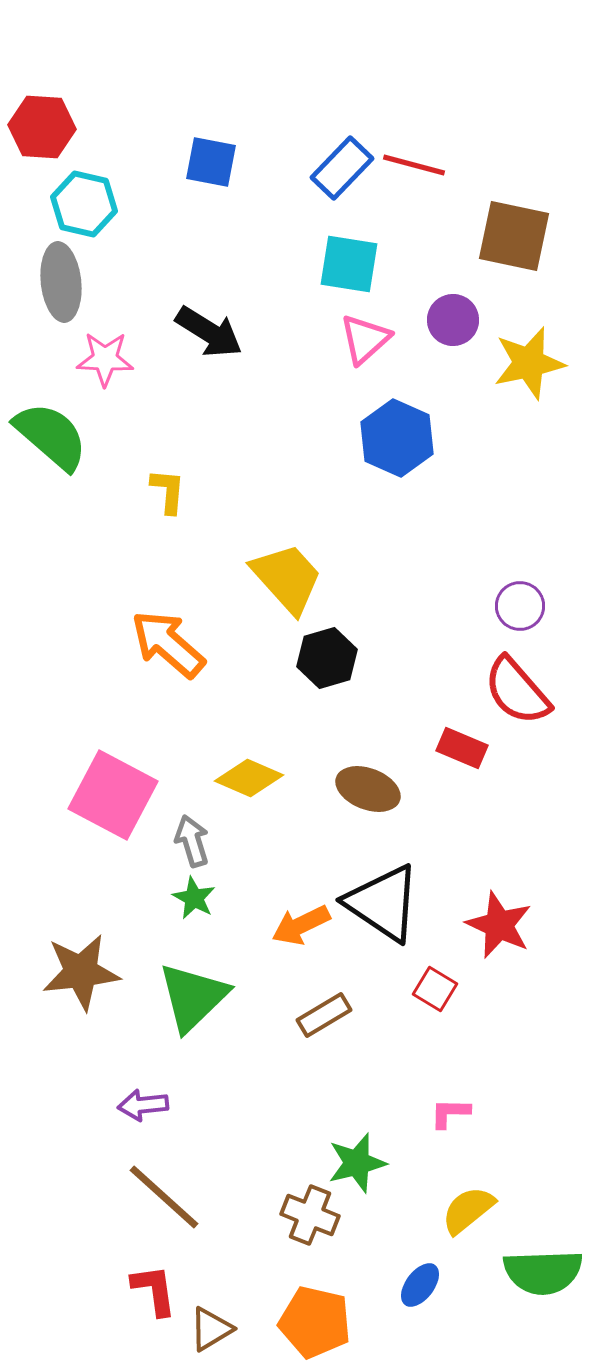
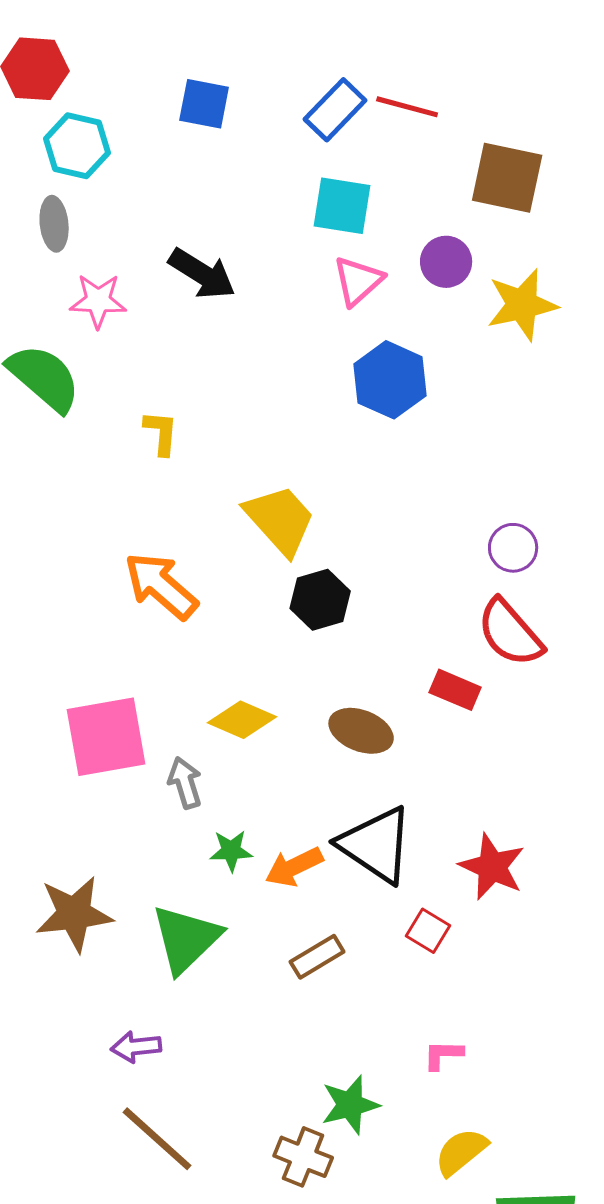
gray ellipse: (61, 282) -> (54, 224), size x0.7
pink square: (113, 795) -> (106, 737), turned -38
green star: (194, 898) -> (231, 851), moved, turned -30

